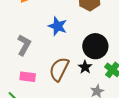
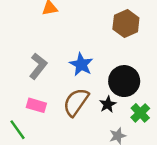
blue star: (58, 26) -> (81, 64), moved

